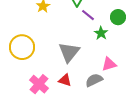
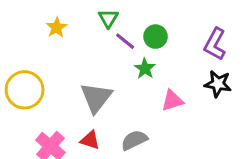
green circle: (118, 17) -> (156, 37), moved
pink triangle: (109, 64) -> (172, 101), moved

